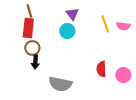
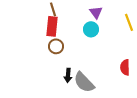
black arrow: (35, 62) -> (68, 75), moved
gray semicircle: (60, 84) -> (84, 82), turned 35

